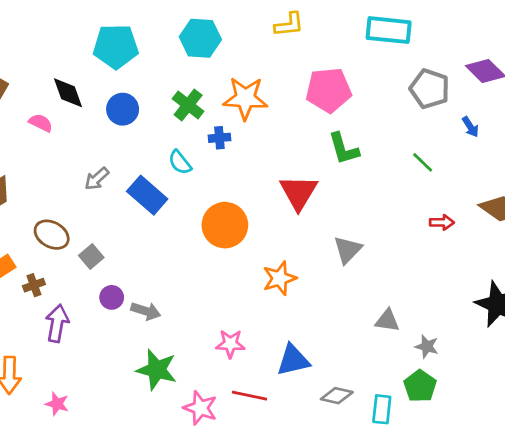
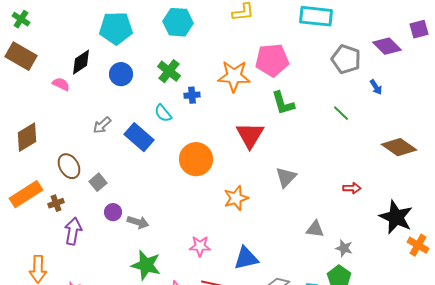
black diamond: (68, 93) -> (81, 62), turned 76
orange star: (245, 98) -> (234, 76), moved
red arrow: (442, 222) -> (352, 188), moved
brown ellipse: (52, 235) -> (69, 166), turned 30

